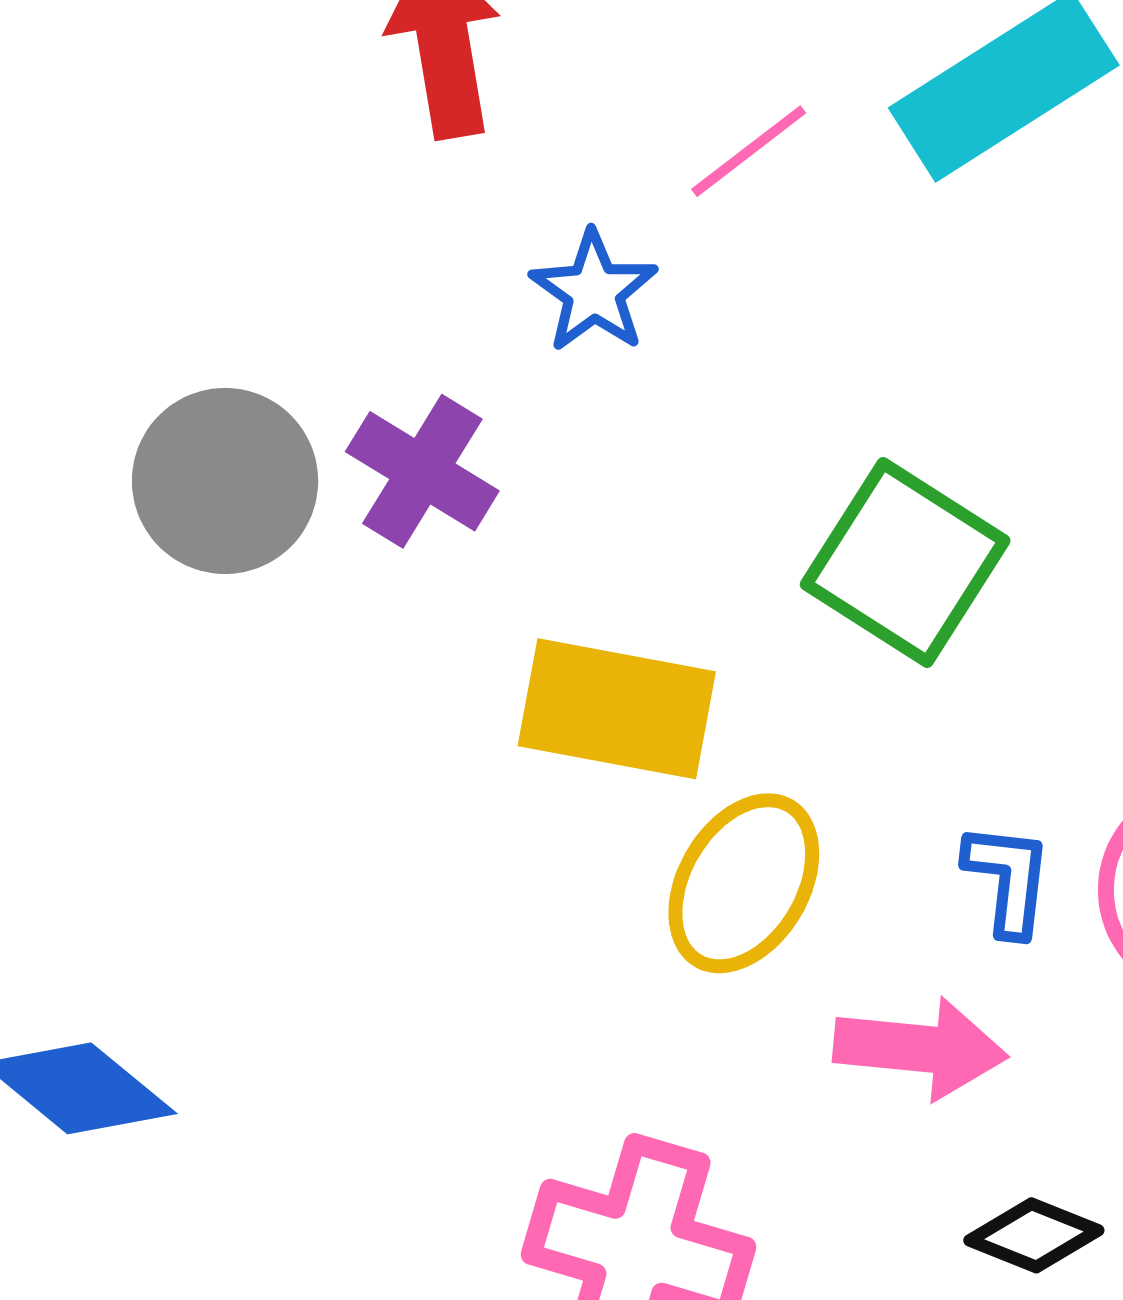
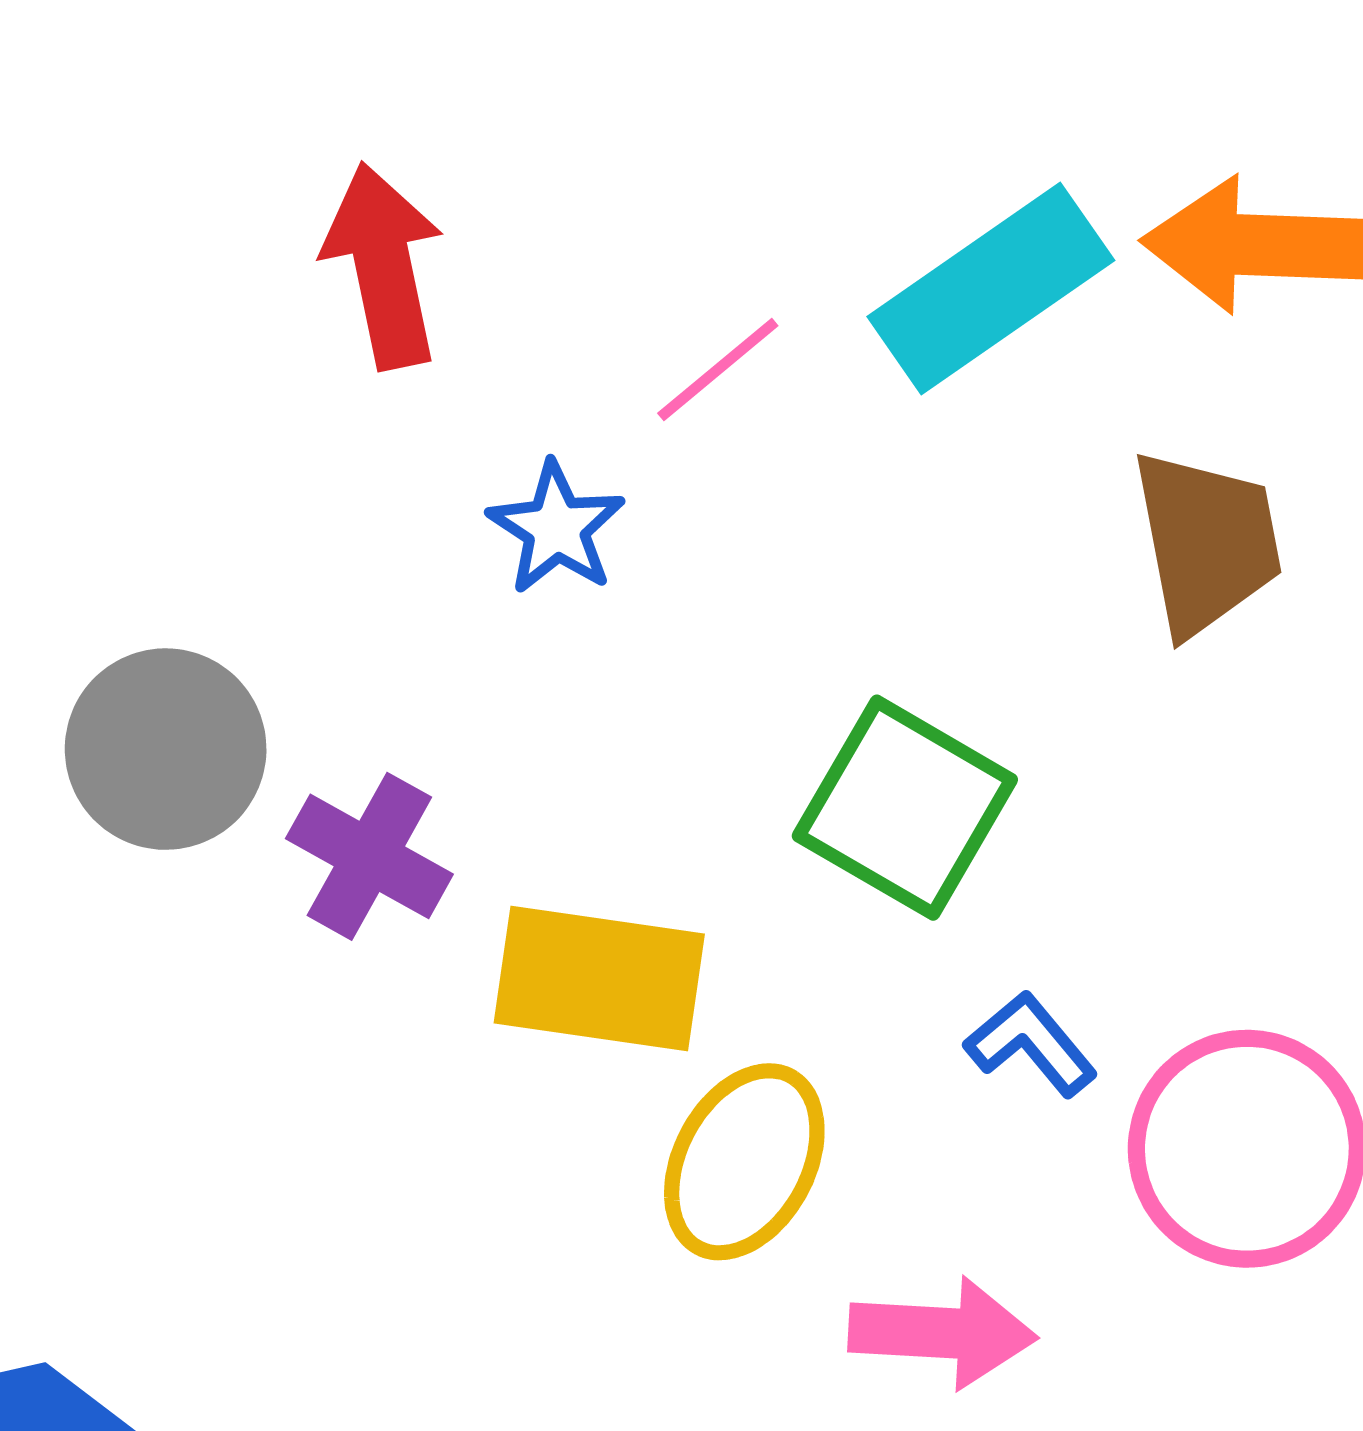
purple cross: (422, 471) -> (369, 856), moved
blue L-shape: (1008, 879) -> (1031, 1044), moved, turned -44

